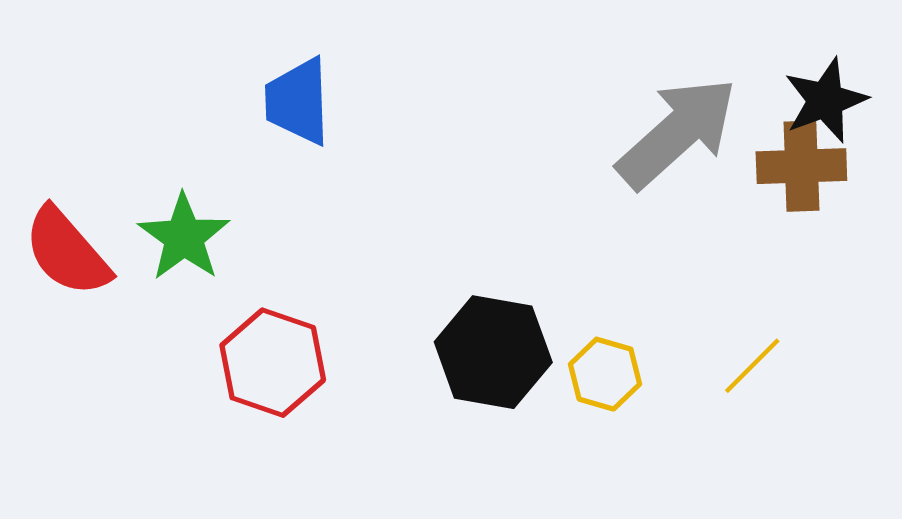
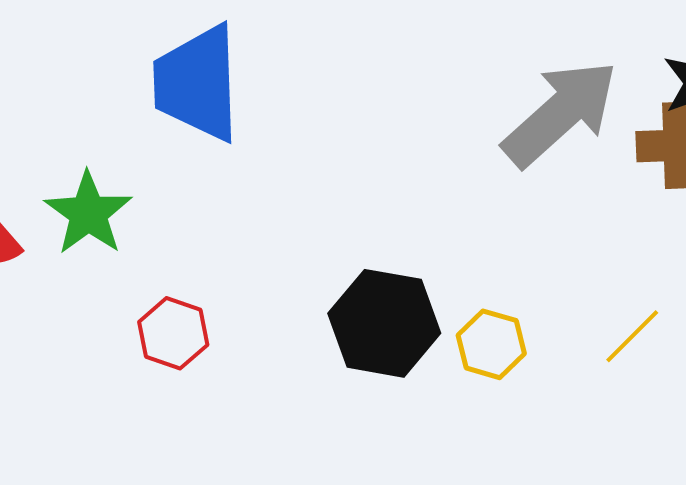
blue trapezoid: (298, 101) -> (197, 83), size x1.4
red hexagon: (273, 363) -> (173, 333), size x0.7

